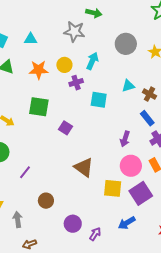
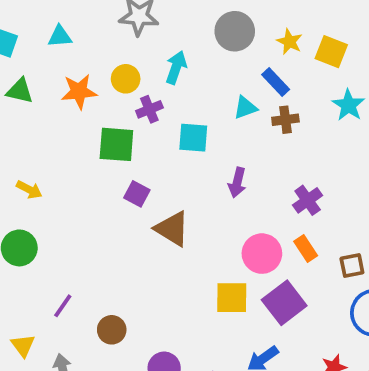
brown cross: (149, 94) -> (285, 120), turned -32
green square: (39, 107) -> (116, 144), moved
blue rectangle: (147, 118) -> (276, 82), moved
purple arrow: (125, 139) -> (237, 182), moved
brown triangle: (84, 167) -> (172, 229), moved
purple line: (25, 172) -> (63, 306), moved

